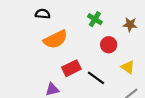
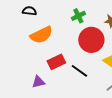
green cross: (95, 19) -> (78, 16), turned 32
red circle: (109, 45) -> (91, 40), size x1.6

